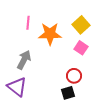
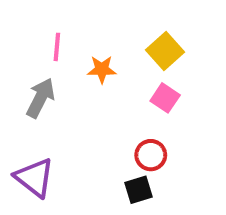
orange star: (50, 34) -> (102, 69), size x0.6
gray arrow: (24, 60) -> (41, 98), moved

